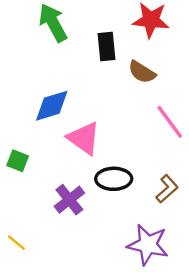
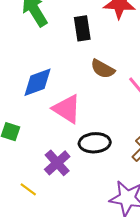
brown semicircle: (142, 72) -> (103, 69), moved
yellow line: (16, 243) -> (28, 189), moved

